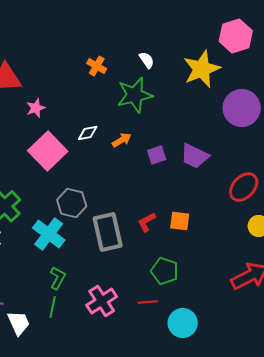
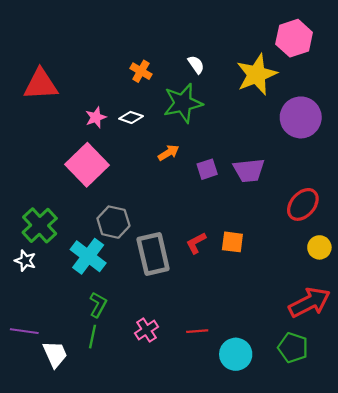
pink star: (36, 108) -> (96, 117), moved
white diamond: (88, 133) -> (131, 117), moved, turned 30
purple trapezoid: (195, 156) -> (249, 170), turned -32
green pentagon: (165, 271) -> (293, 348), moved
pink cross: (102, 301) -> (146, 330), size x0.7

